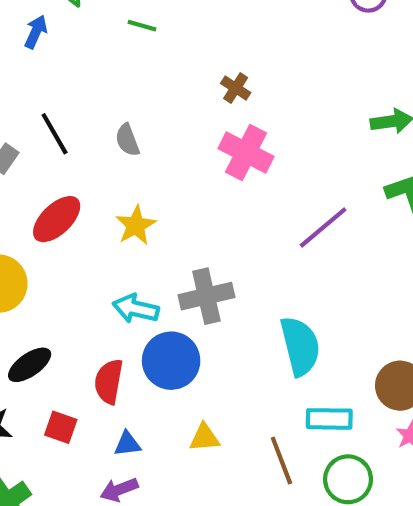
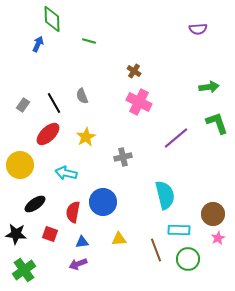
black line: (55, 134) -> (54, 103), moved
gray cross: (206, 296) -> (123, 157), moved, size x0.7
cyan arrow: (136, 309) -> (66, 173), moved

